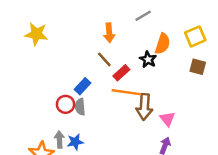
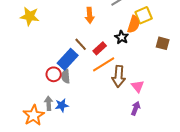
yellow square: (195, 36) -> (144, 15), moved
brown line: (104, 59) -> (81, 44), moved
blue rectangle: (82, 86) -> (68, 59), size x1.5
orange line: (126, 92) -> (104, 64), turned -40

